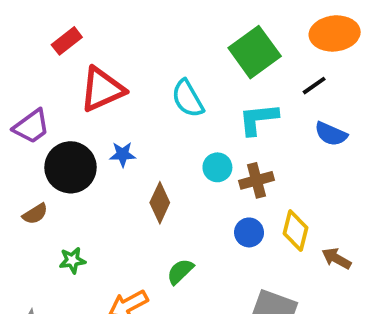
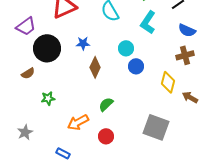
cyan L-shape: (258, 119) -> (148, 22), turned -50
blue star: (123, 154) -> (83, 43), moved
brown cross: (256, 180) -> (185, 55), moved
blue circle: (249, 232) -> (136, 66), moved

